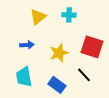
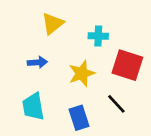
cyan cross: (69, 15) -> (98, 36), moved
blue rectangle: (57, 85) -> (79, 118), turned 36

